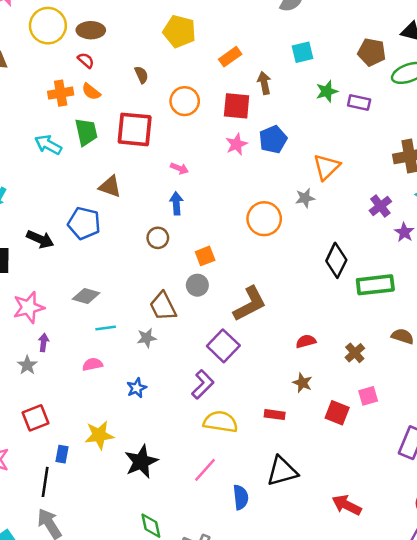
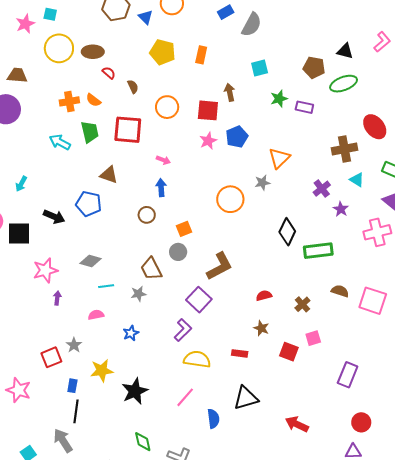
orange rectangle: (230, 57) -> (201, 55), moved, turned -42
red semicircle: (86, 60) -> (109, 73), moved
gray star: (27, 365) -> (74, 345), moved
black line: (45, 482) -> (76, 411), moved

